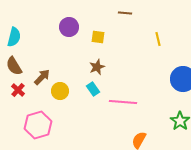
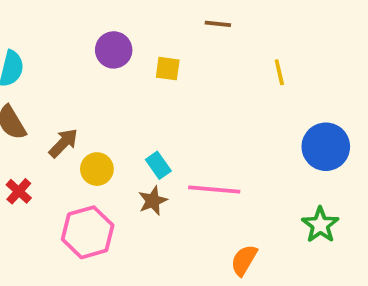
brown star: (97, 67) -> (153, 201), moved
red cross: (18, 90) -> (19, 191), moved
pink hexagon: (38, 125) -> (88, 232), moved

